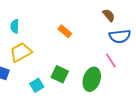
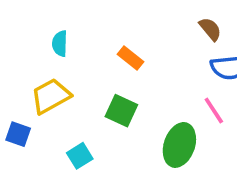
cyan semicircle: (15, 26) -> (60, 43), moved
green square: (60, 74) -> (121, 111), moved

